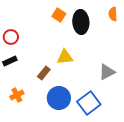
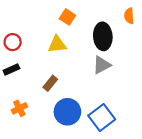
black ellipse: (81, 22) -> (103, 36), moved
yellow triangle: (65, 57) -> (57, 44), moved
gray triangle: (107, 72) -> (102, 65), moved

